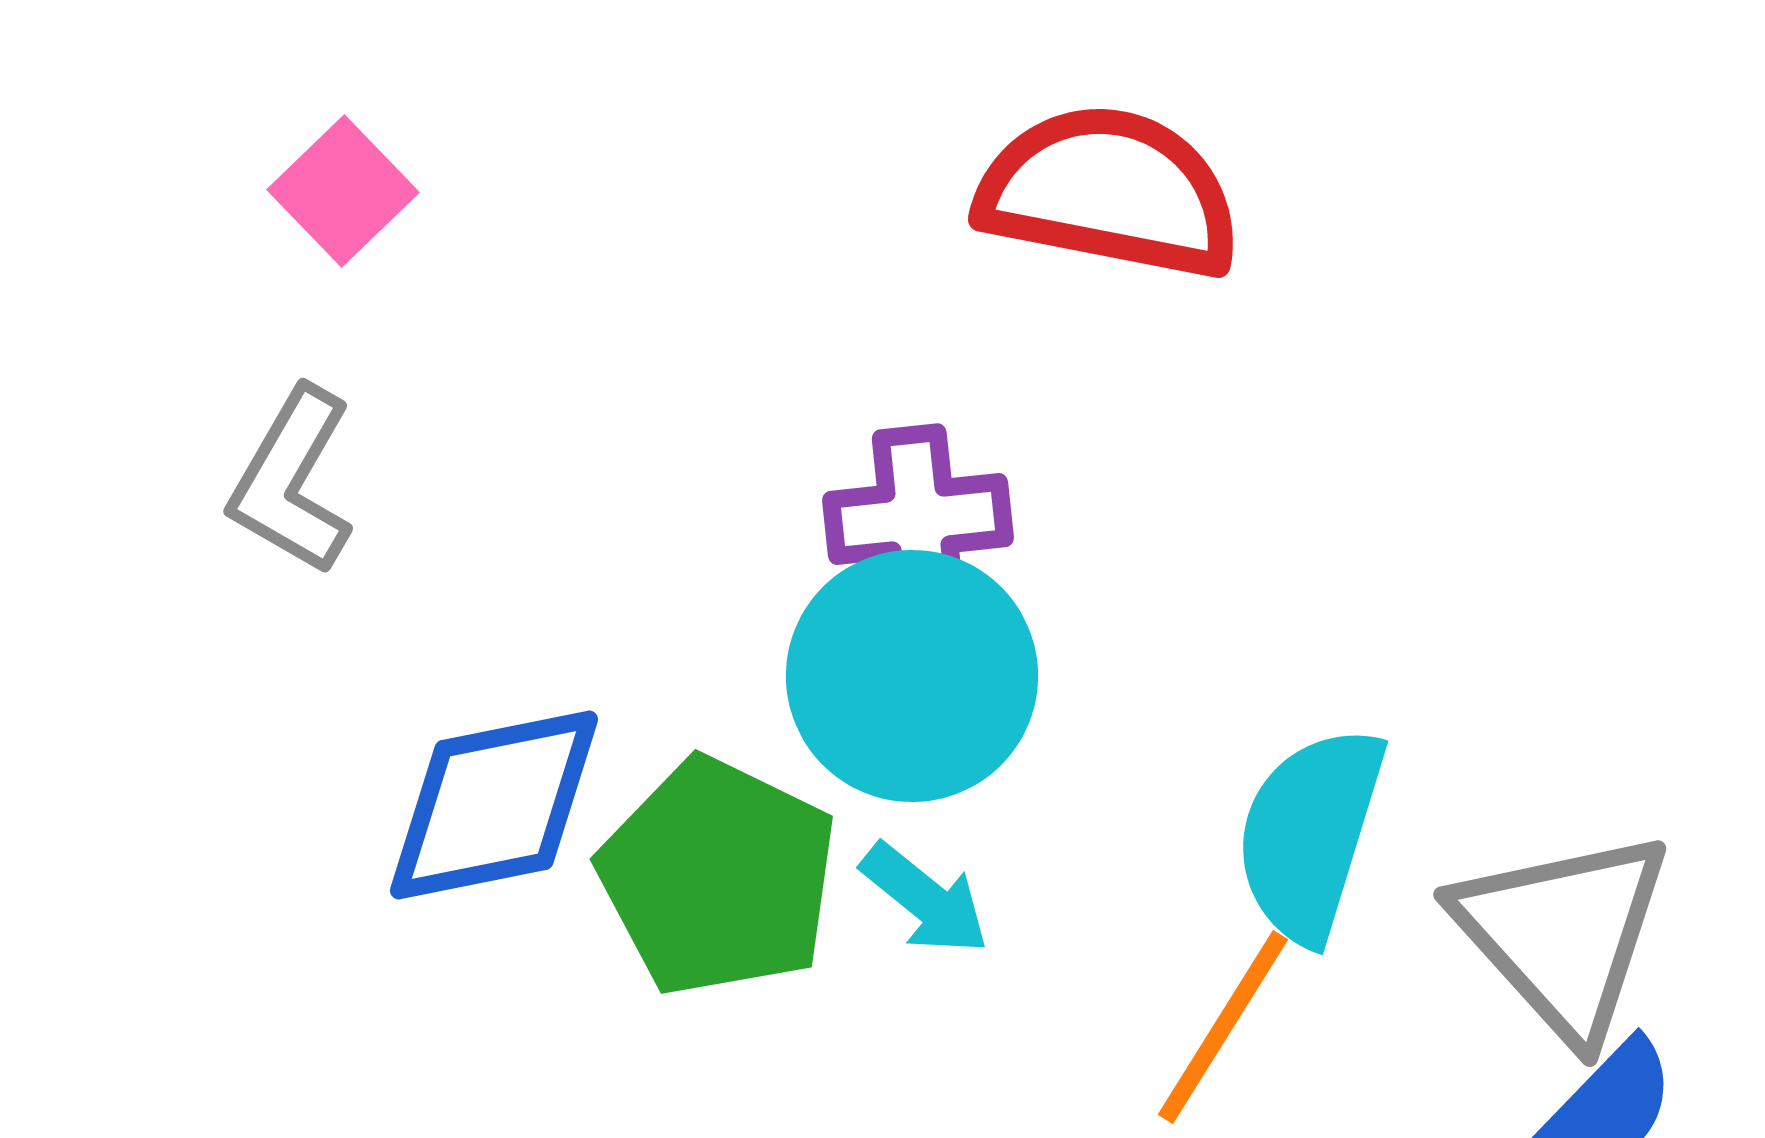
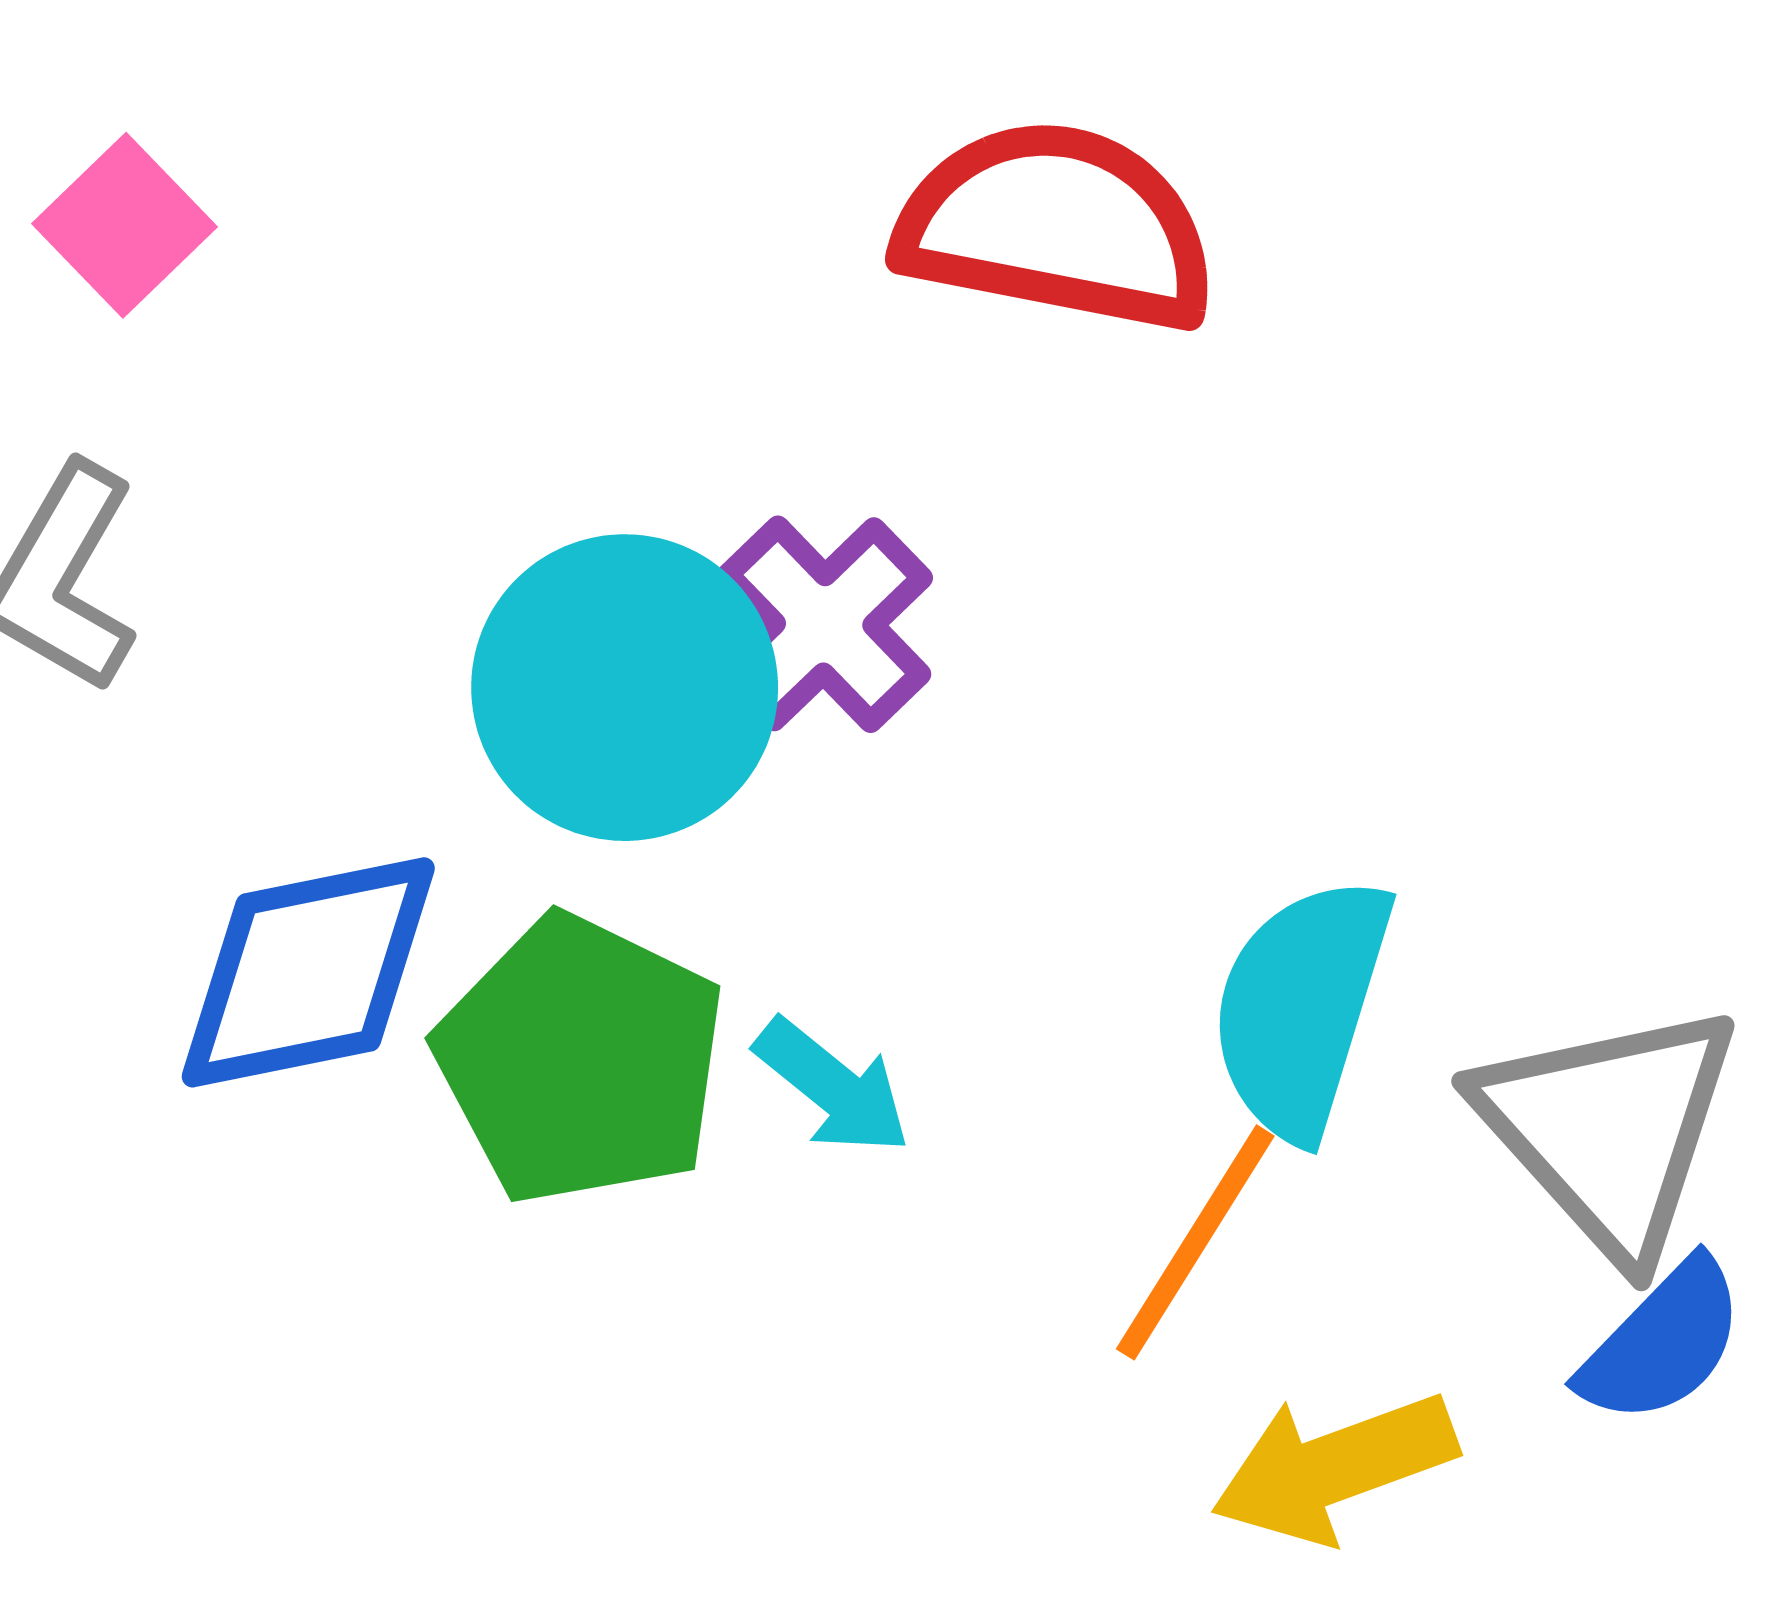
purple cross: (918, 519) -> (824, 624), turned -38
cyan circle: (912, 676) -> (625, 688), moved

